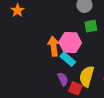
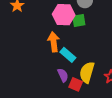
green square: (91, 26) -> (79, 20), moved
pink hexagon: (70, 43) -> (64, 15), moved

